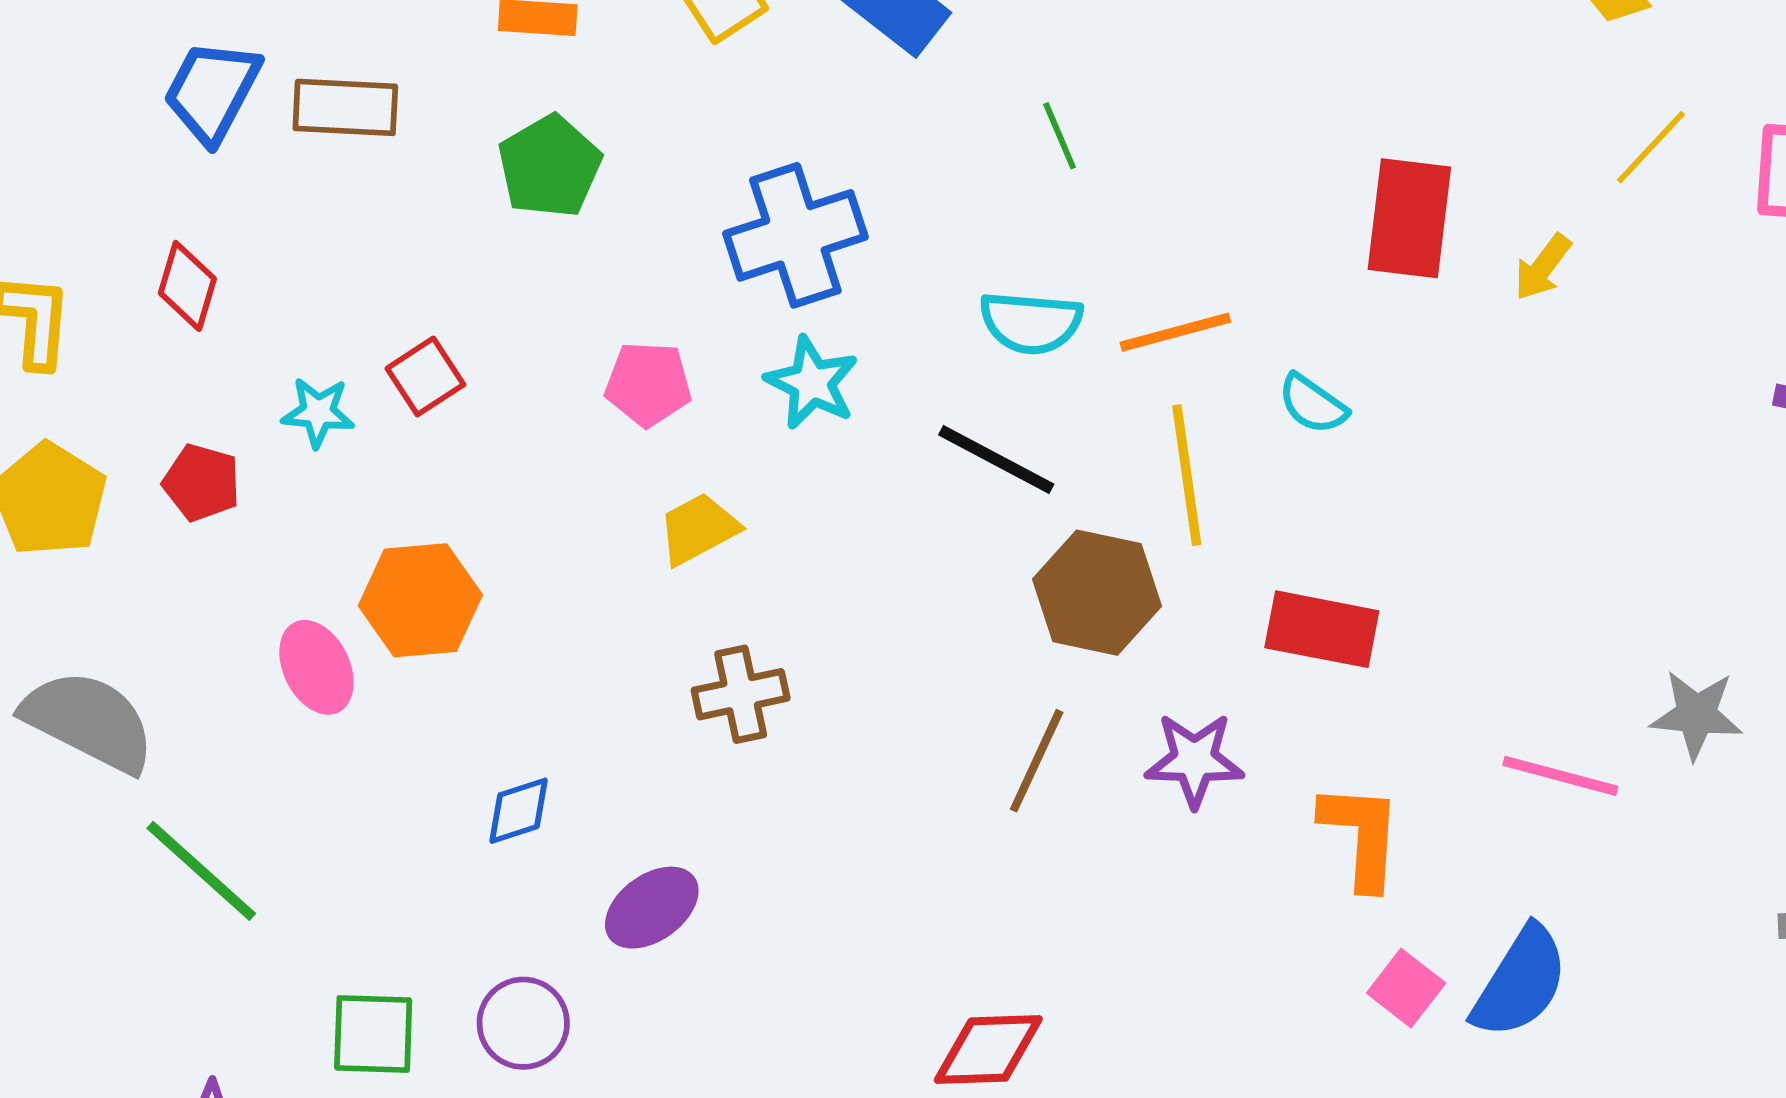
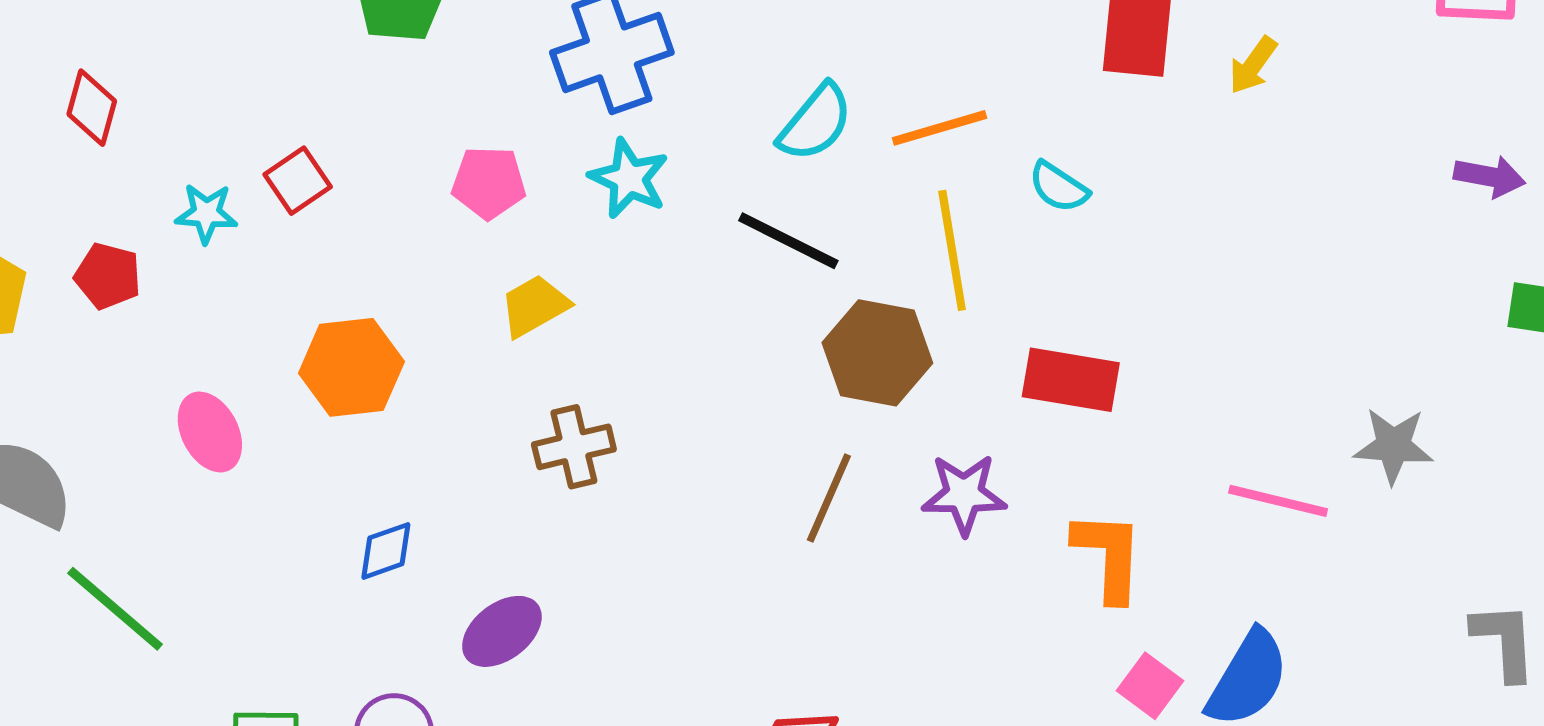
cyan semicircle: (1031, 323) -> (815, 123), turned -54
orange hexagon: (420, 600) -> (351, 367), moved

